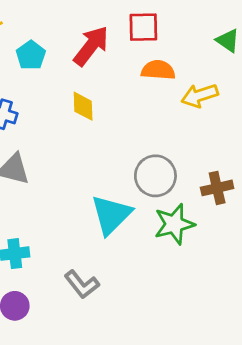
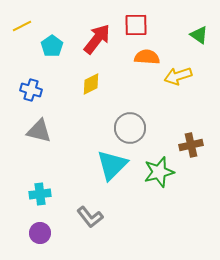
yellow diamond: (83, 106) -> (91, 84), turned 65
gray circle: (155, 176) -> (130, 128), moved

